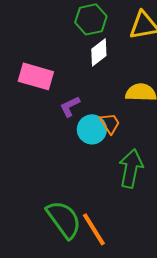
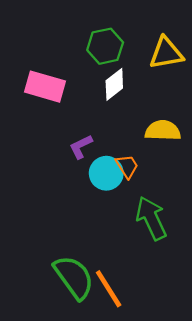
pink rectangle: (36, 76) -> (45, 87), moved
green arrow: (131, 168) -> (151, 218), turned -36

